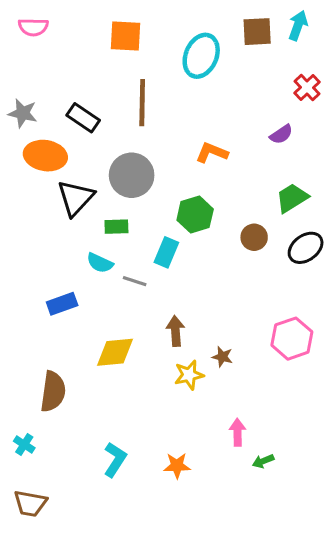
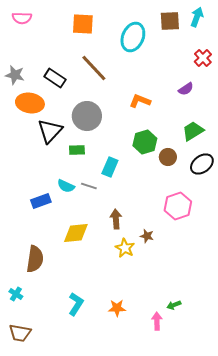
brown line: (142, 103) -> (94, 68), turned -44
green hexagon: (195, 215) -> (145, 142), moved
cyan semicircle: (100, 263) -> (66, 186), moved
pink hexagon: (292, 339) -> (178, 206), moved
yellow star: (189, 375) -> (125, 248), turned -30
pink arrow: (237, 432) -> (157, 321), moved

